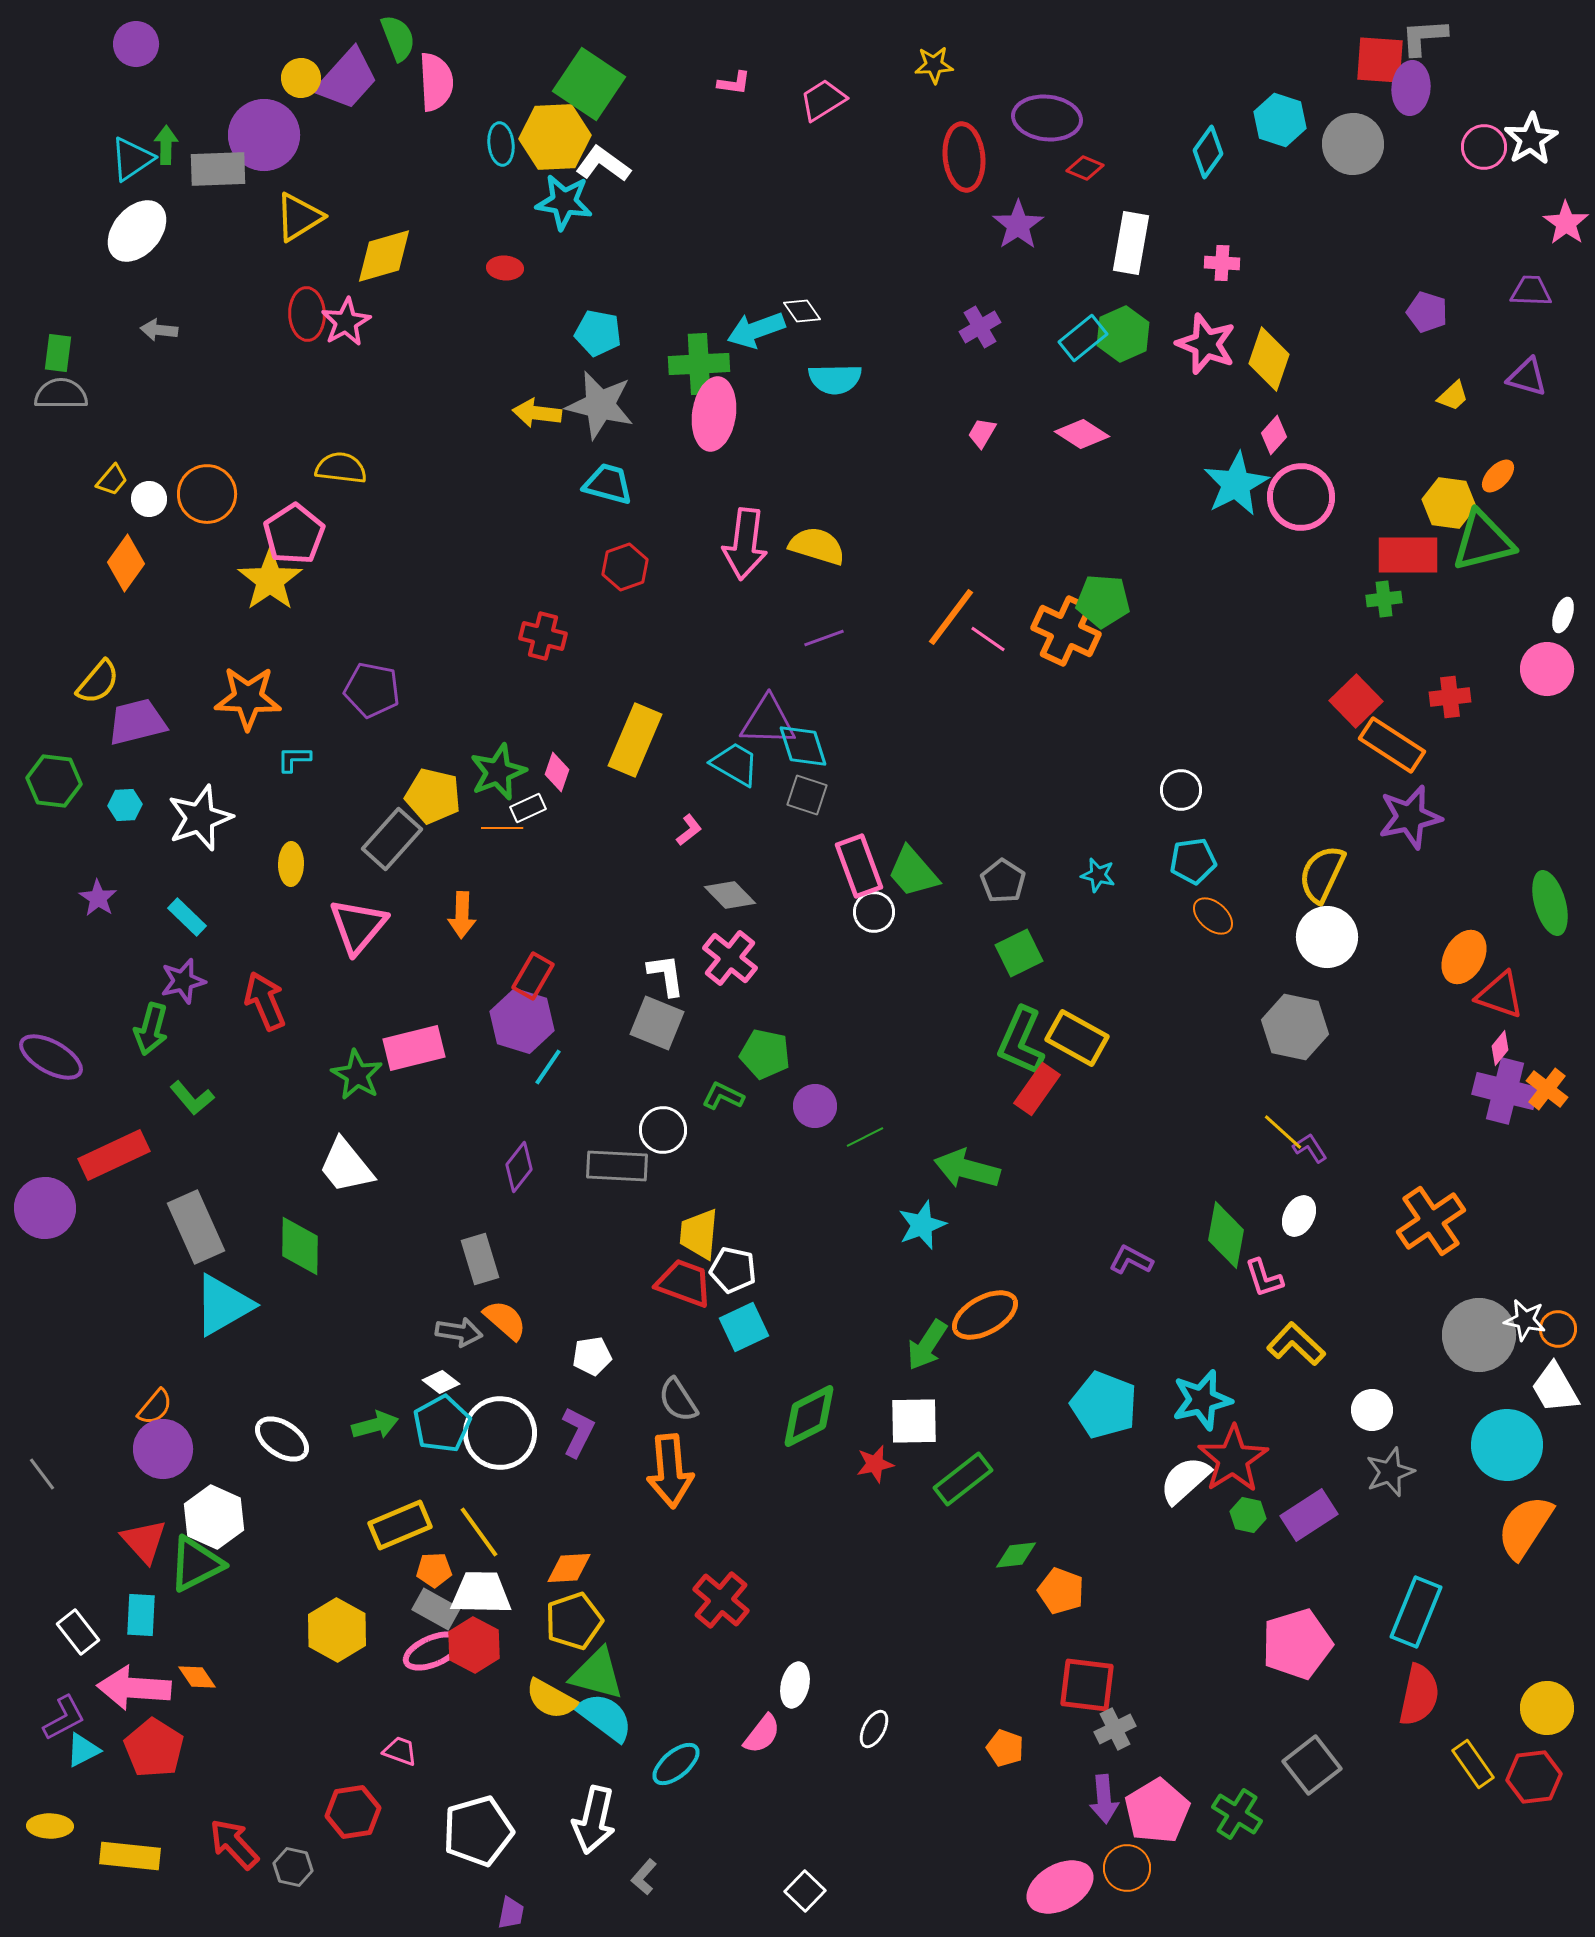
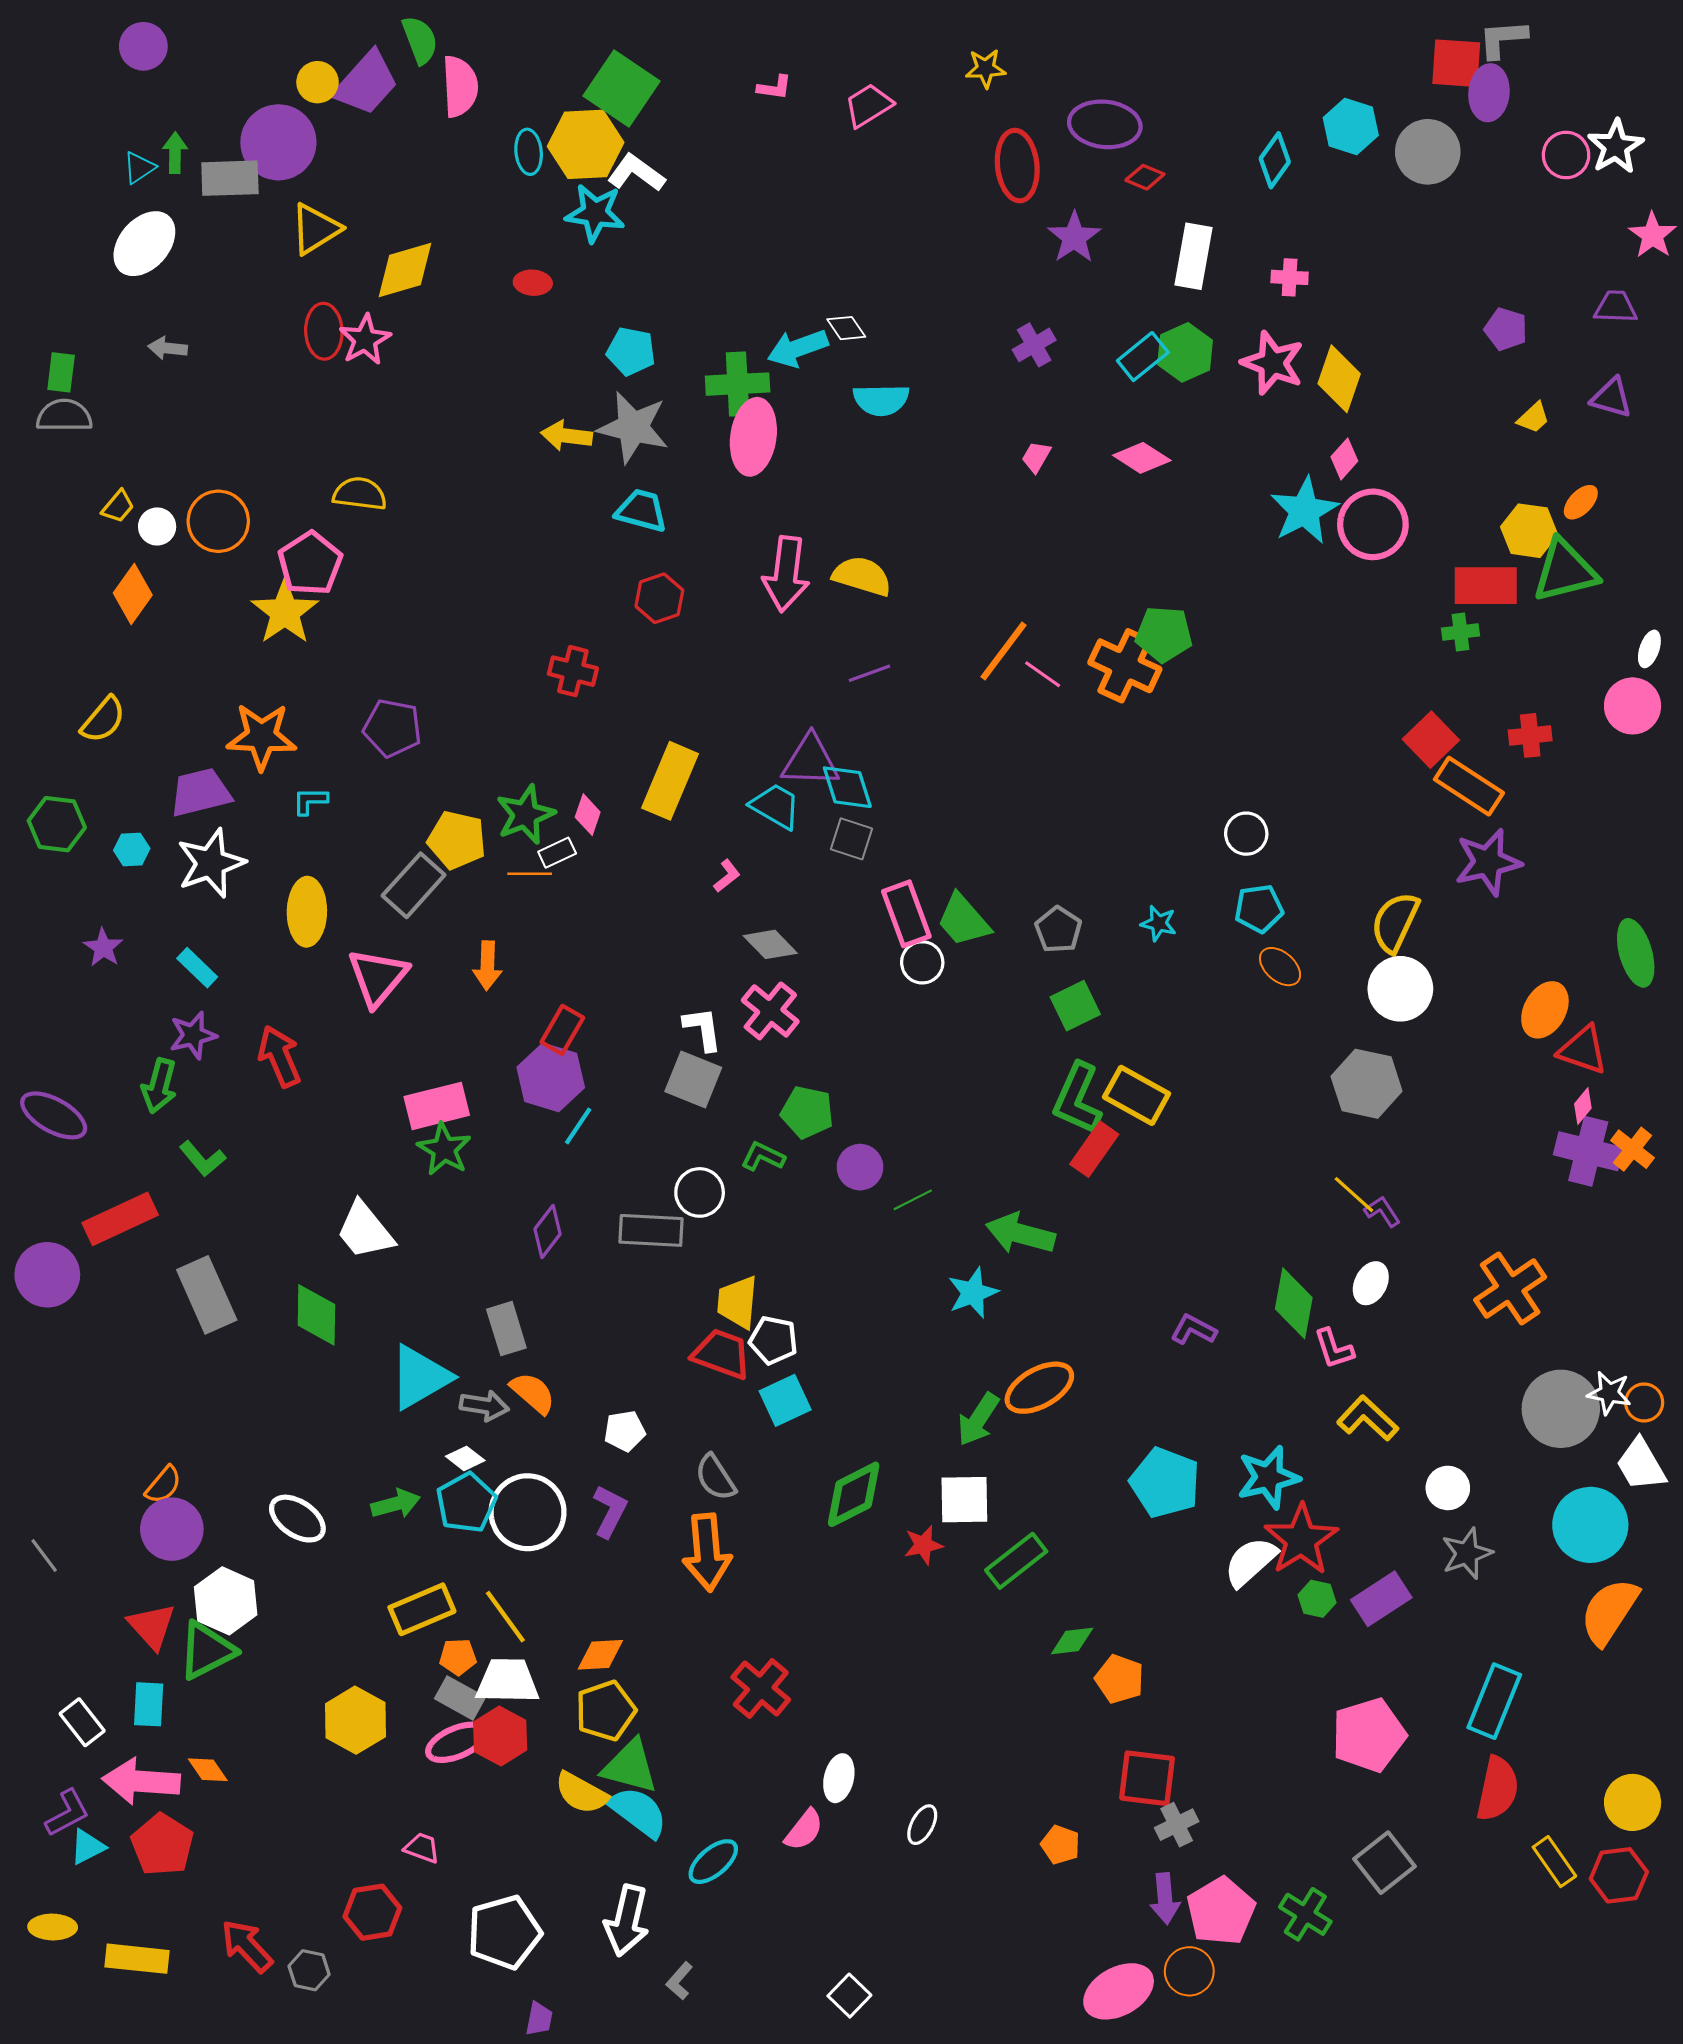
cyan triangle: (132, 159) -> (139, 168), size x0.7
purple trapezoid: (137, 722) -> (200, 792), moved
yellow ellipse: (291, 864) -> (307, 912), size x1.5
green star: (357, 1075) -> (444, 1149), moved
cyan triangle: (223, 1305) -> (420, 1377), moved

